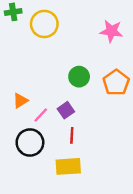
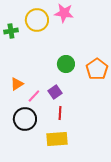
green cross: (13, 12) -> (11, 31), moved
pink star: (111, 31) -> (64, 13), moved

